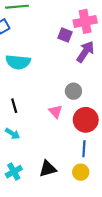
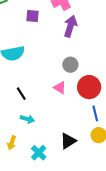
purple square: (65, 35) -> (32, 16), moved

